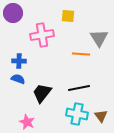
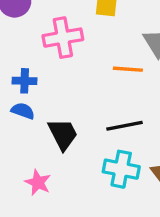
black trapezoid: (42, 93) -> (63, 134), turned 115

